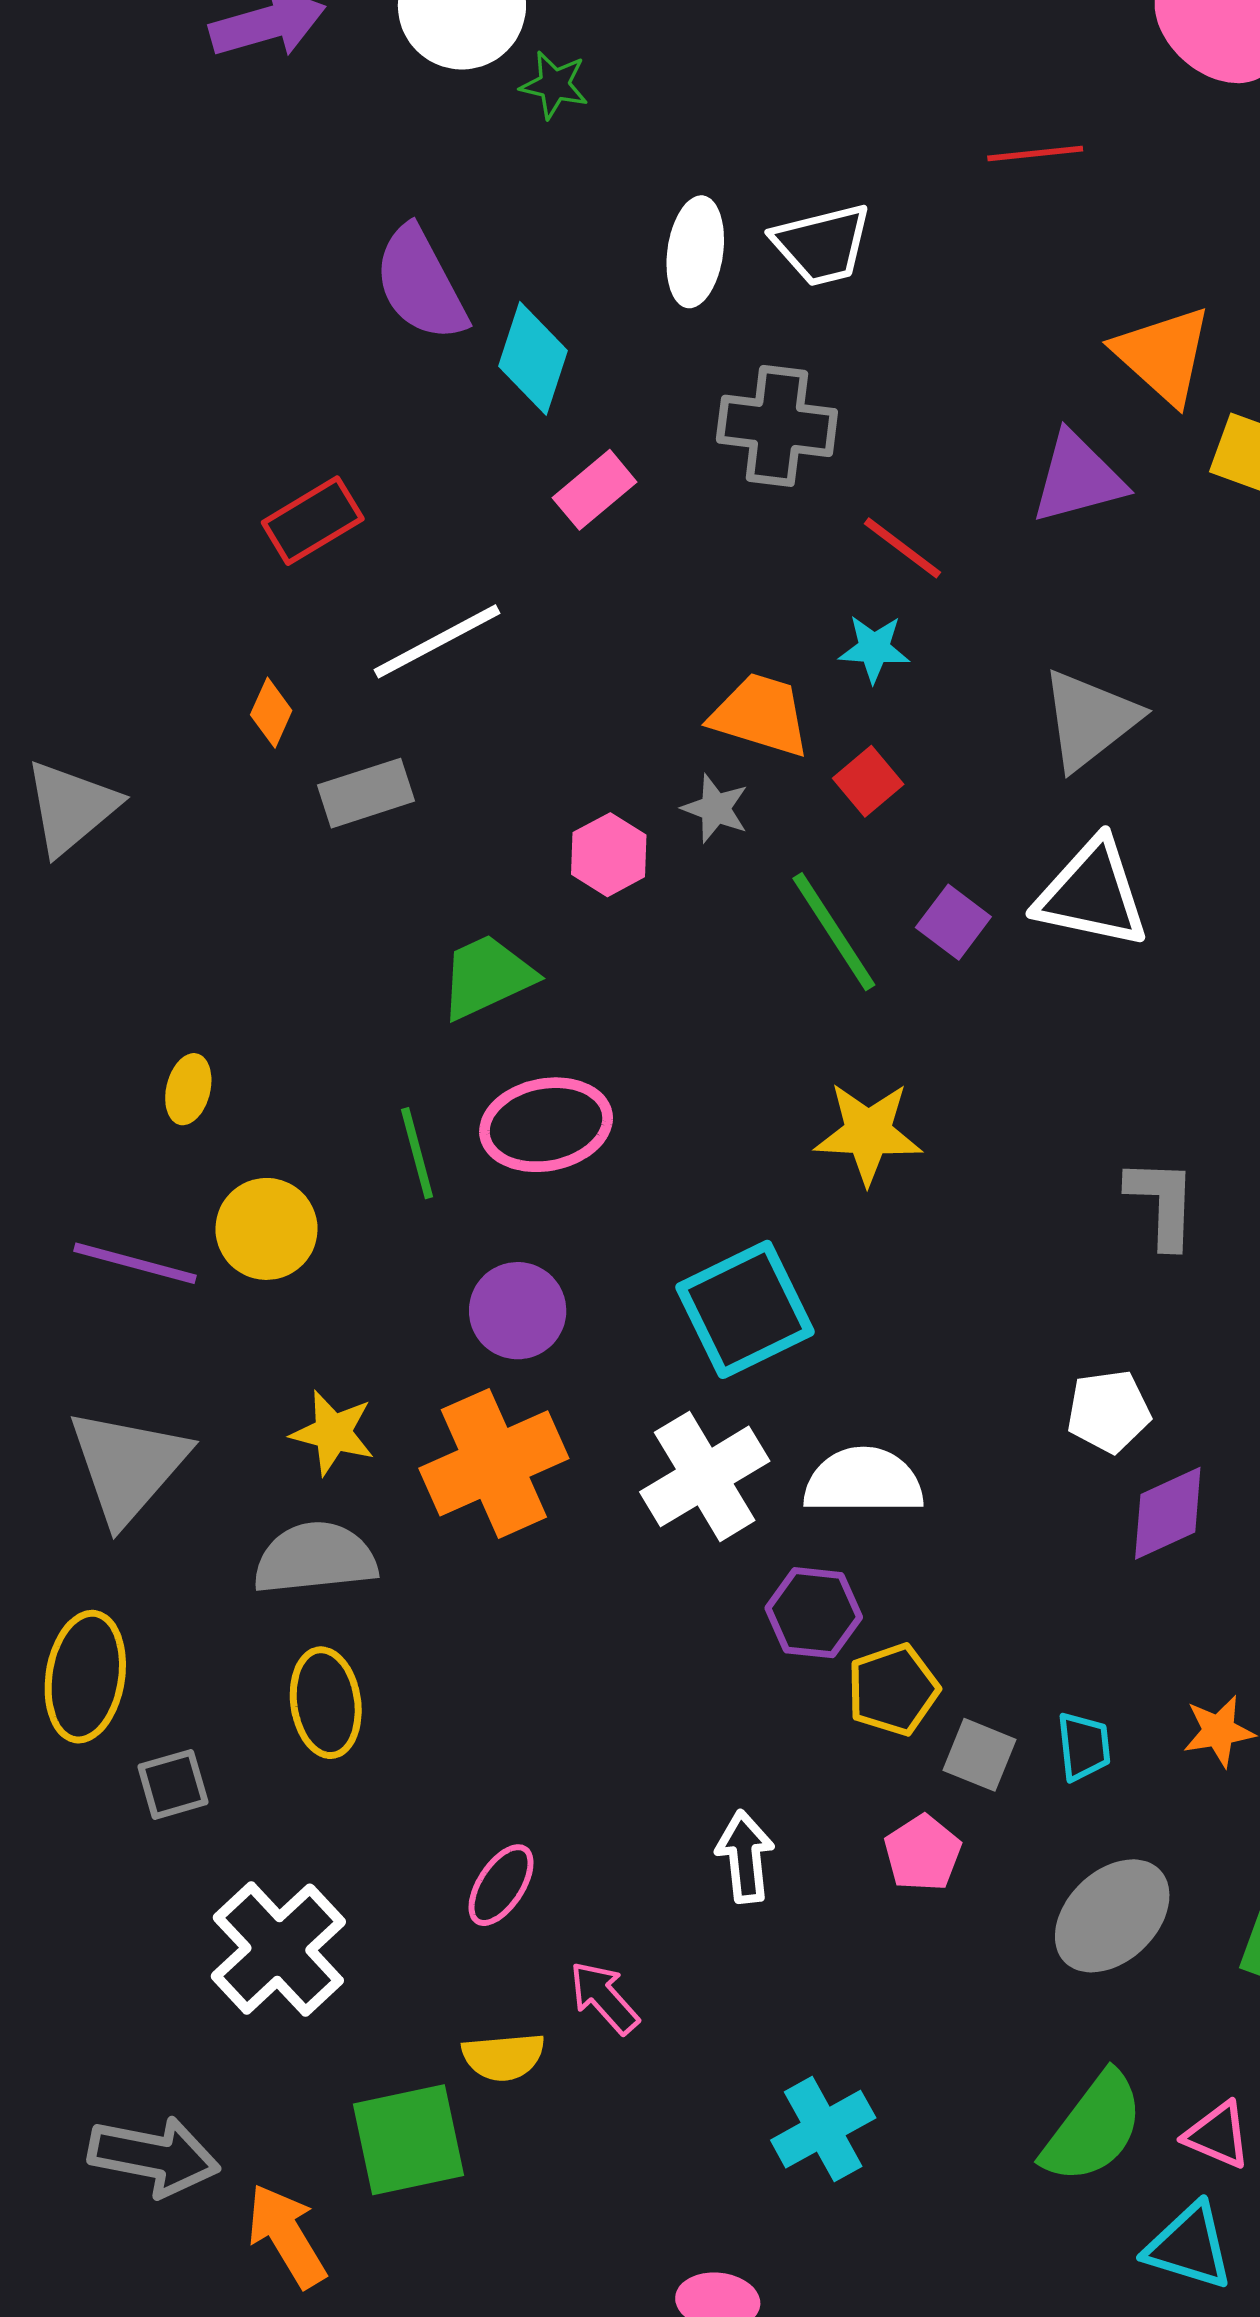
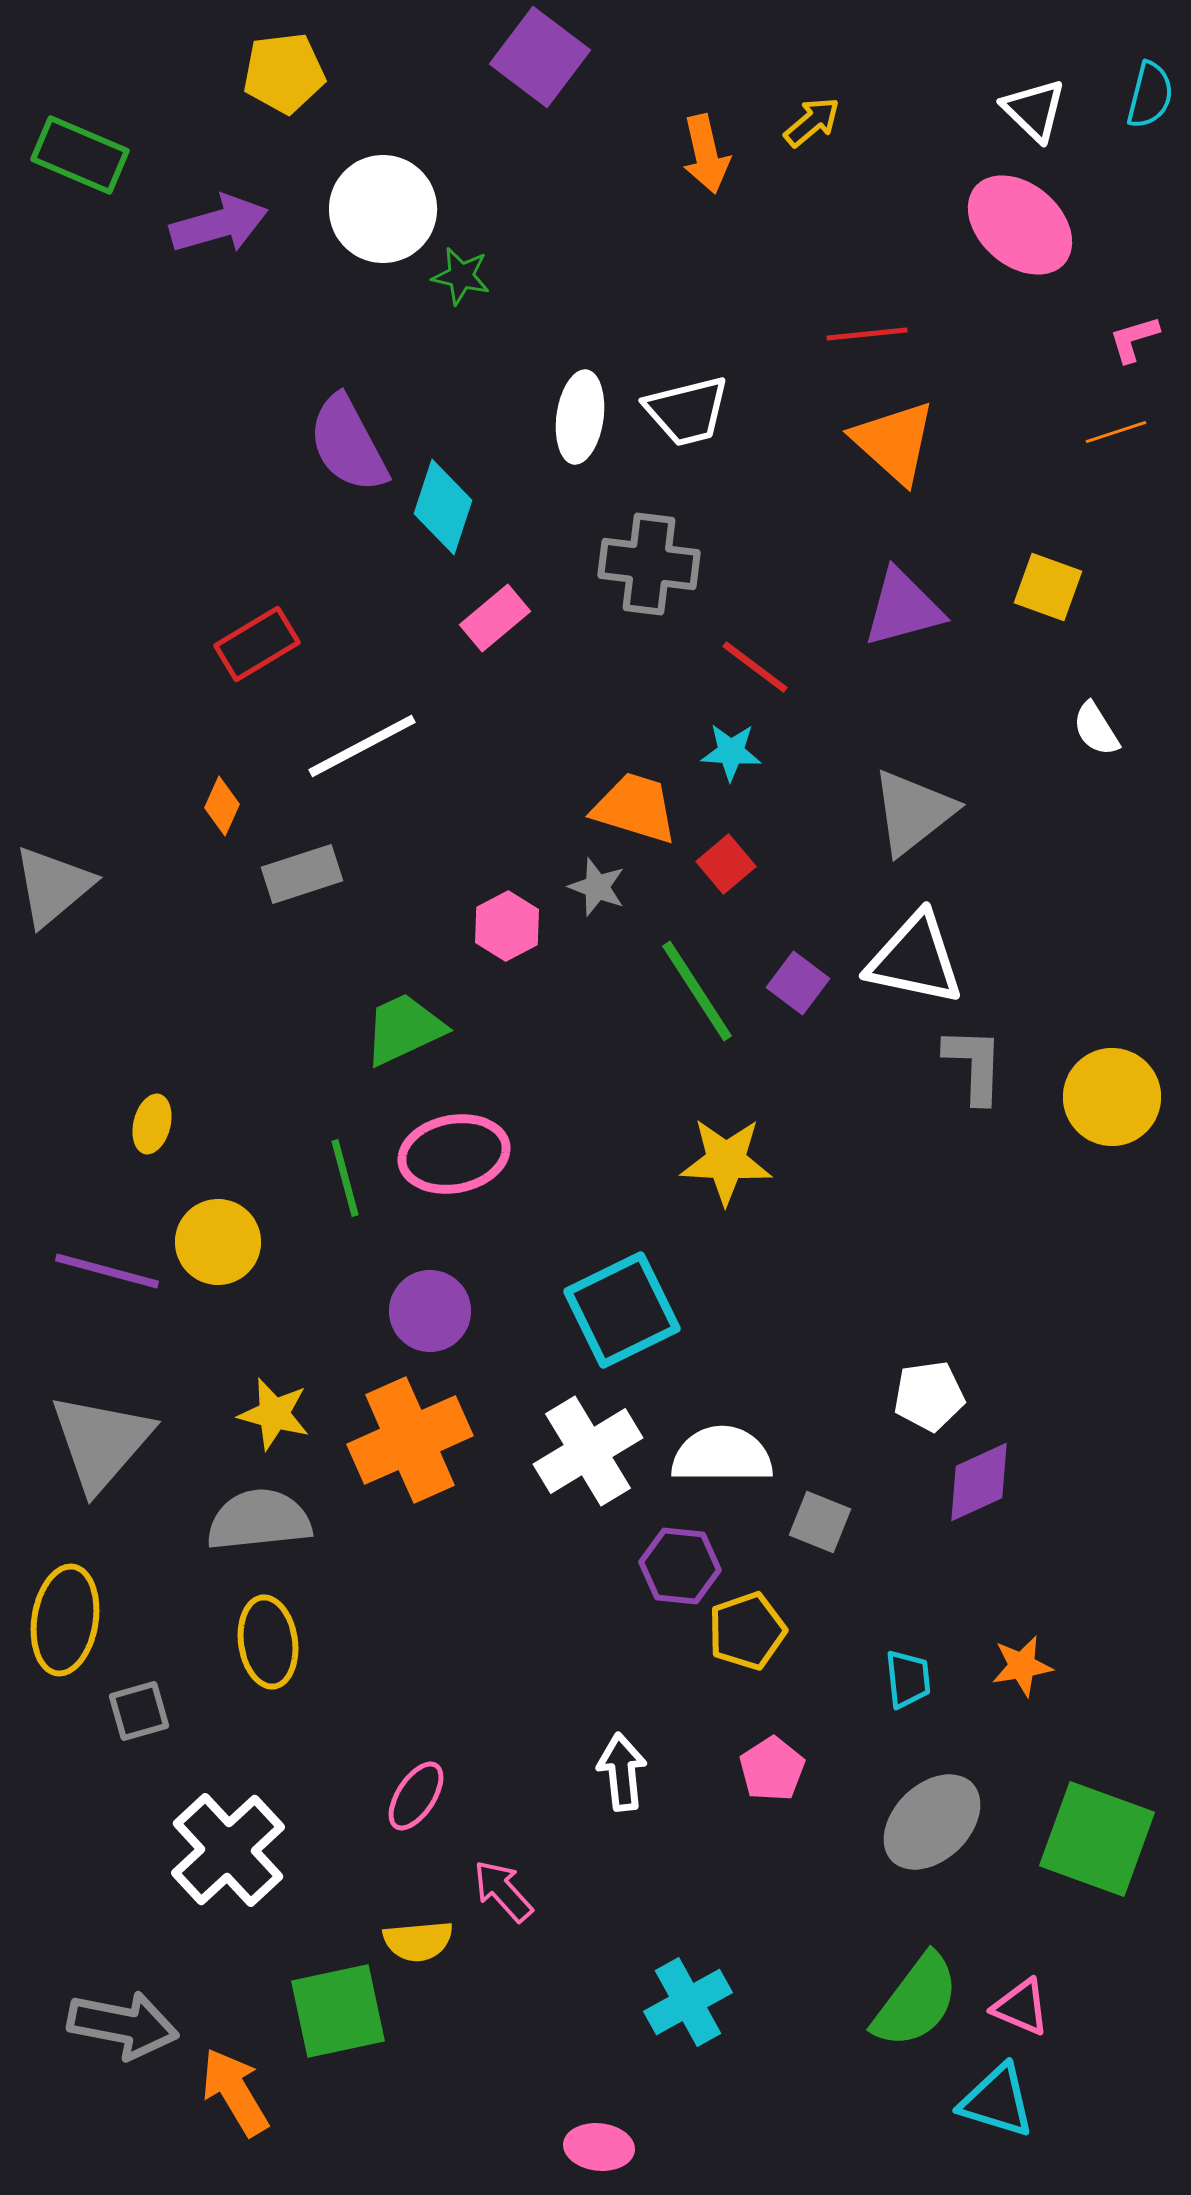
orange triangle: (1163, 355) -> (894, 442), moved
gray L-shape: (1162, 1203) -> (974, 1065), moved
gray square: (980, 1755) -> (820, 1522), moved

